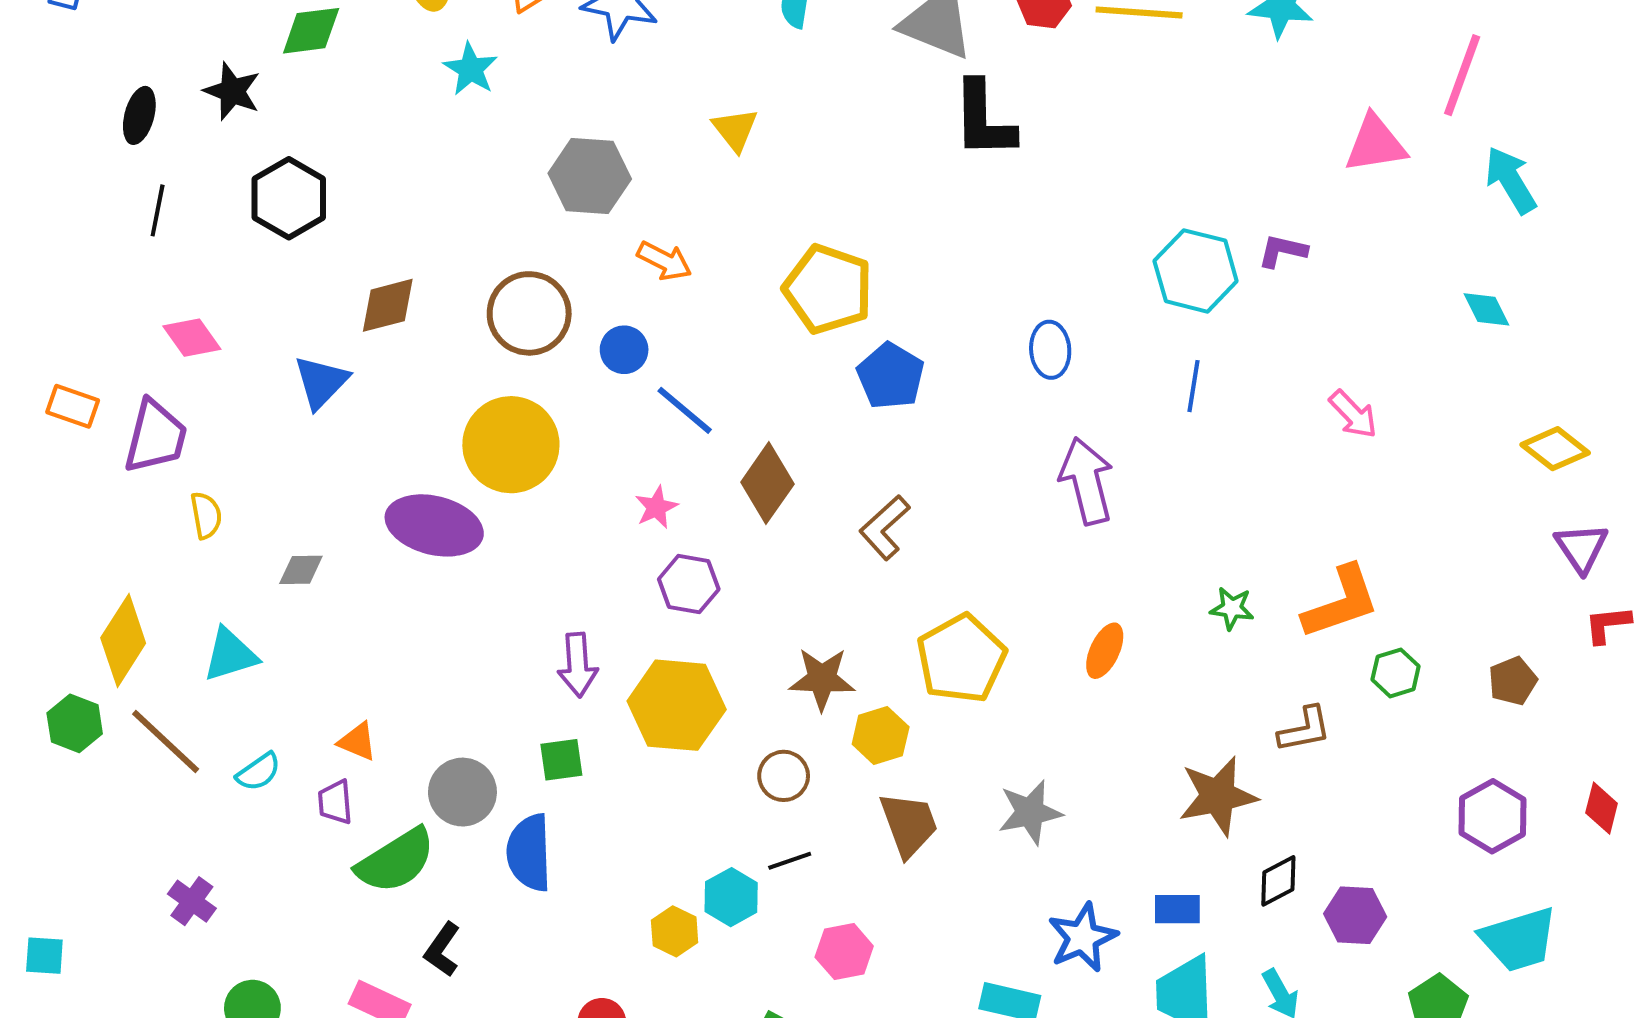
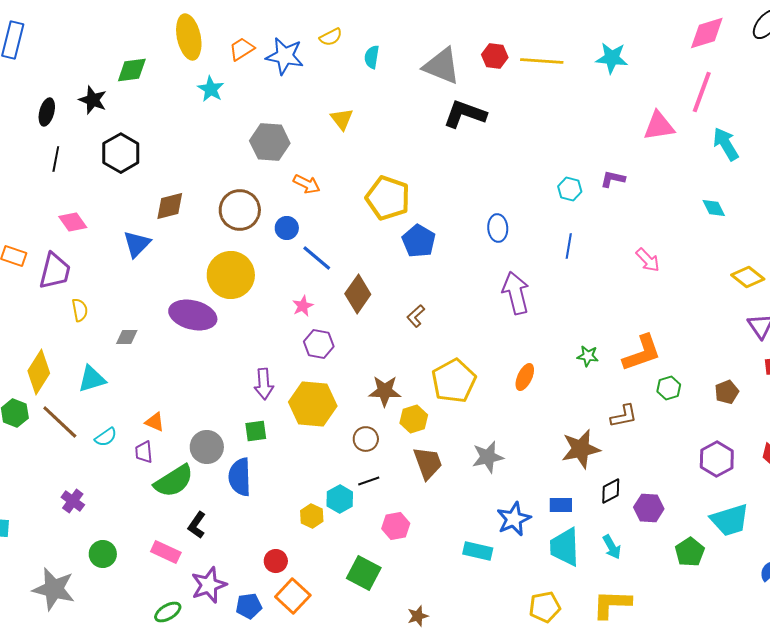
black L-shape: (984, 120) -> (465, 114), turned 111
cyan hexagon: (1196, 271) -> (570, 189), size x0.6
brown L-shape: (885, 527) -> (416, 316), size x0.7

